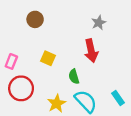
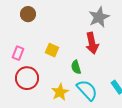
brown circle: (35, 19) -> (28, 14), moved
gray star: (99, 23) -> (99, 17), size x1.5

